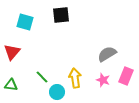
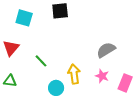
pink rectangle: (126, 76) -> (125, 83), moved
green line: (42, 77) -> (41, 61), moved

